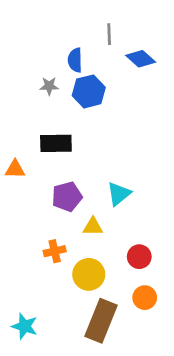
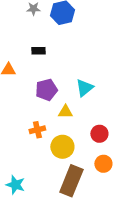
black rectangle: (56, 143) -> (38, 51), size x0.6

